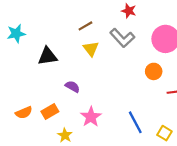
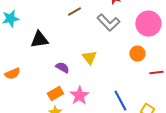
yellow triangle: (91, 49) -> (89, 58), moved
orange rectangle: (50, 111) -> (55, 94), moved
orange semicircle: (24, 113) -> (12, 74), moved

